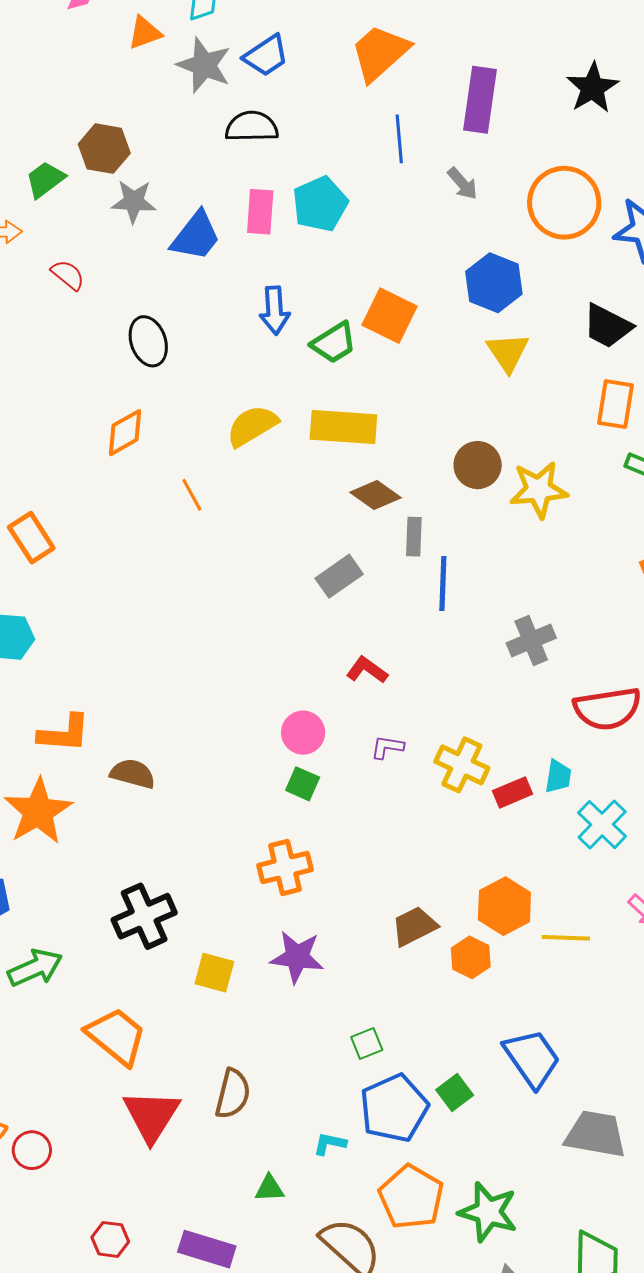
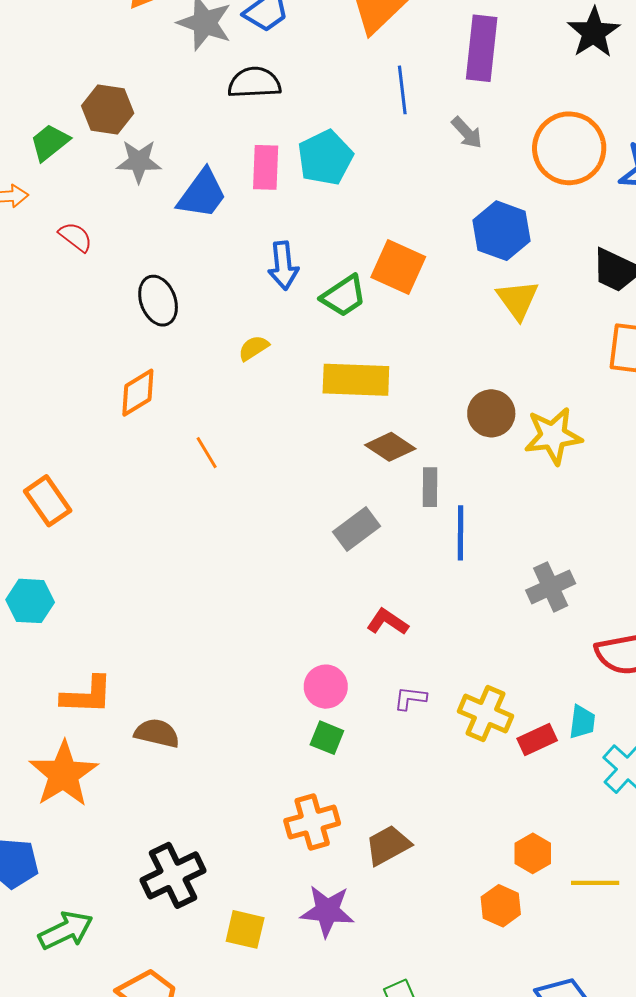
yellow semicircle: (252, 426) -> (254, 348), moved, size x0.6
orange hexagon: (504, 906) -> (533, 853), size x0.7
brown trapezoid: (414, 926) -> (388, 845), moved

